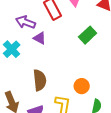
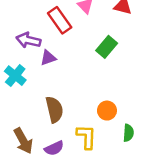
purple triangle: (40, 38) -> (48, 58), turned -40

